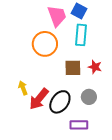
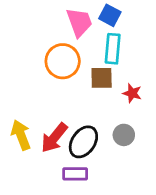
brown square: (73, 68) -> (102, 78), moved
yellow arrow: (23, 88) -> (21, 135), moved, size x1.5
purple rectangle: (79, 125) -> (75, 174), moved

